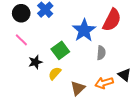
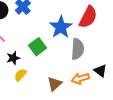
gray semicircle: (101, 53) -> (78, 49), size x1.5
yellow semicircle: (55, 73) -> (20, 75), moved

